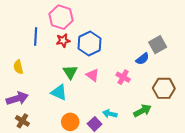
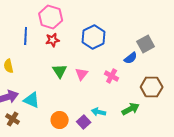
blue hexagon: (90, 44) -> (94, 37), moved
pink triangle: (93, 75) -> (82, 74), turned 32
cyan triangle: (59, 92) -> (32, 100), moved

